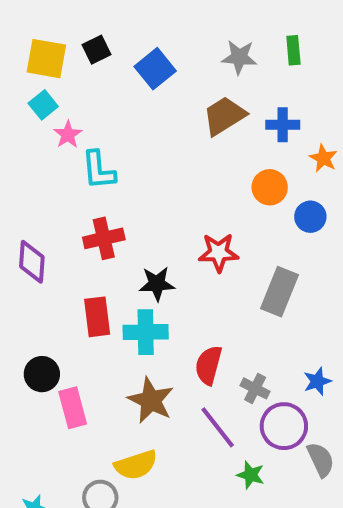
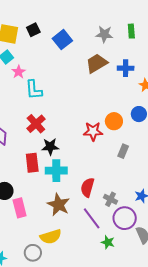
orange circle: (270, 187) -> (114, 121), moved
red cross: (104, 238) -> (36, 124), turned -30
black star: (157, 284) -> (50, 147), moved
gray rectangle: (280, 292) -> (123, 151), size x0.6

